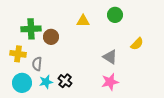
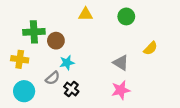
yellow triangle: (83, 21) -> (86, 14), moved
gray semicircle: (37, 64) -> (53, 78), moved, turned -136
cyan star: (46, 82) -> (67, 63), moved

